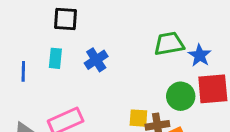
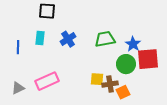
green trapezoid: (169, 44) -> (105, 39), moved
blue star: (200, 55) -> (133, 44), moved

